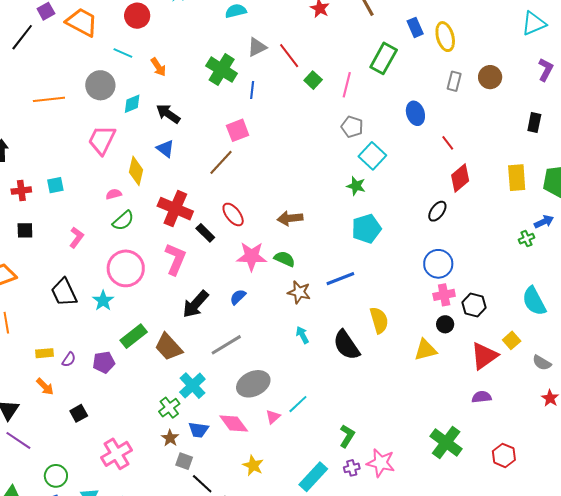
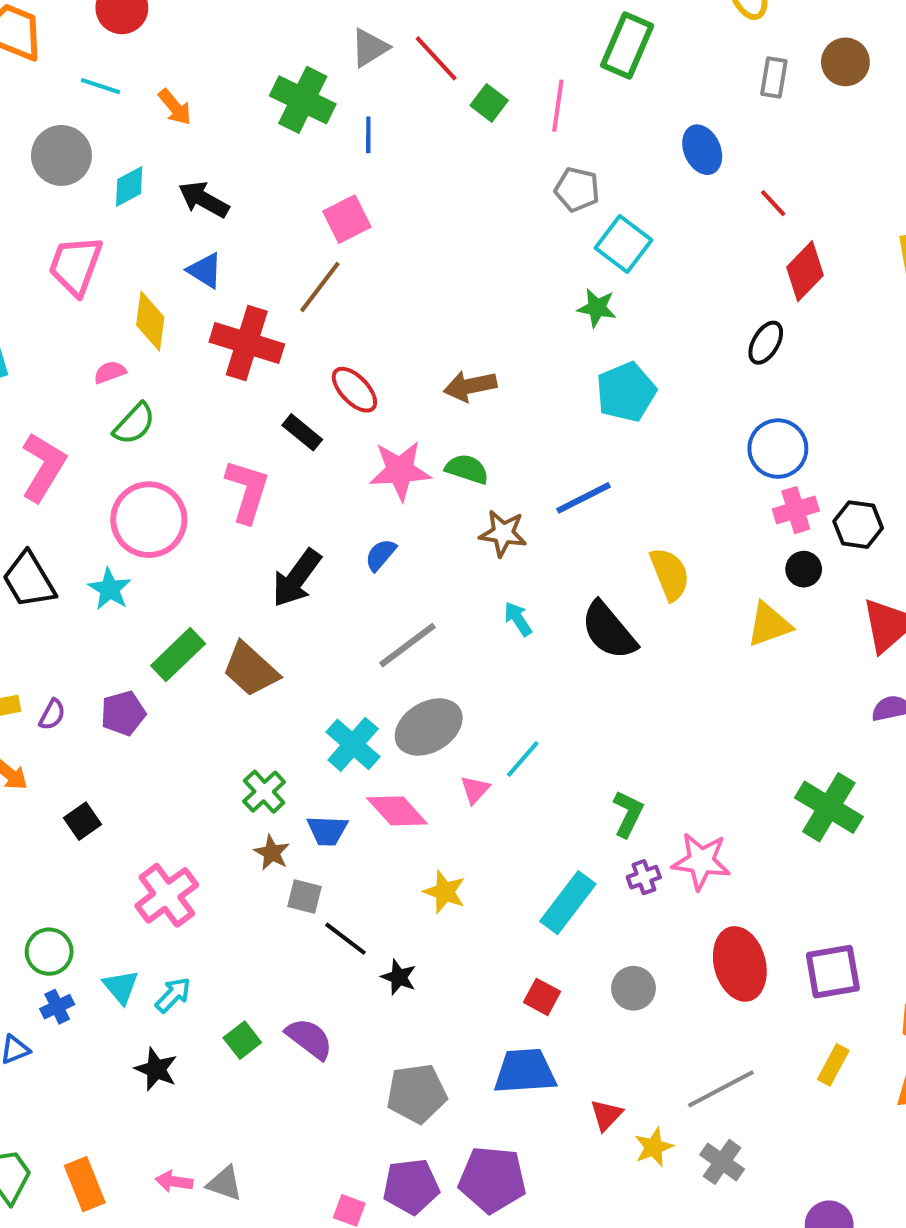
red cross: (175, 209) -> (247, 343), moved
pink L-shape: (76, 237) -> (43, 467), size x1.6
gray line: (226, 345) -> (407, 645), moved
cyan cross: (192, 386) -> (353, 744), moved

